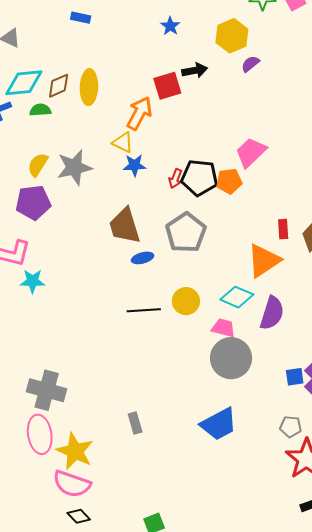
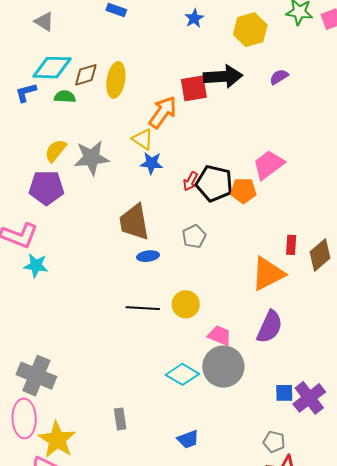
blue star: (170, 26) -> (194, 18), moved
yellow hexagon: (232, 36) -> (250, 30), moved
black arrow: (195, 70) -> (223, 77), size x1.5
gray pentagon: (186, 233) -> (194, 236), size x0.6
cyan diamond: (237, 297) -> (182, 374), moved
blue trapezoid: (219, 424) -> (188, 439), moved, size x0.6

